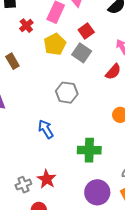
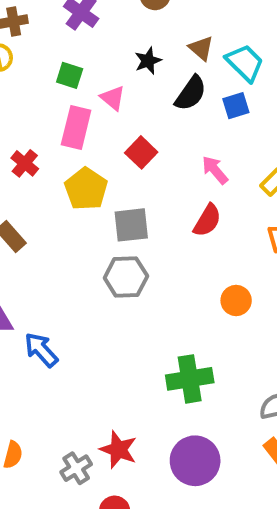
gray square: (82, 53) -> (131, 225), moved, turned -30
blue arrow: (46, 129) -> (41, 350), moved
purple circle: (97, 192) -> (195, 461), moved

